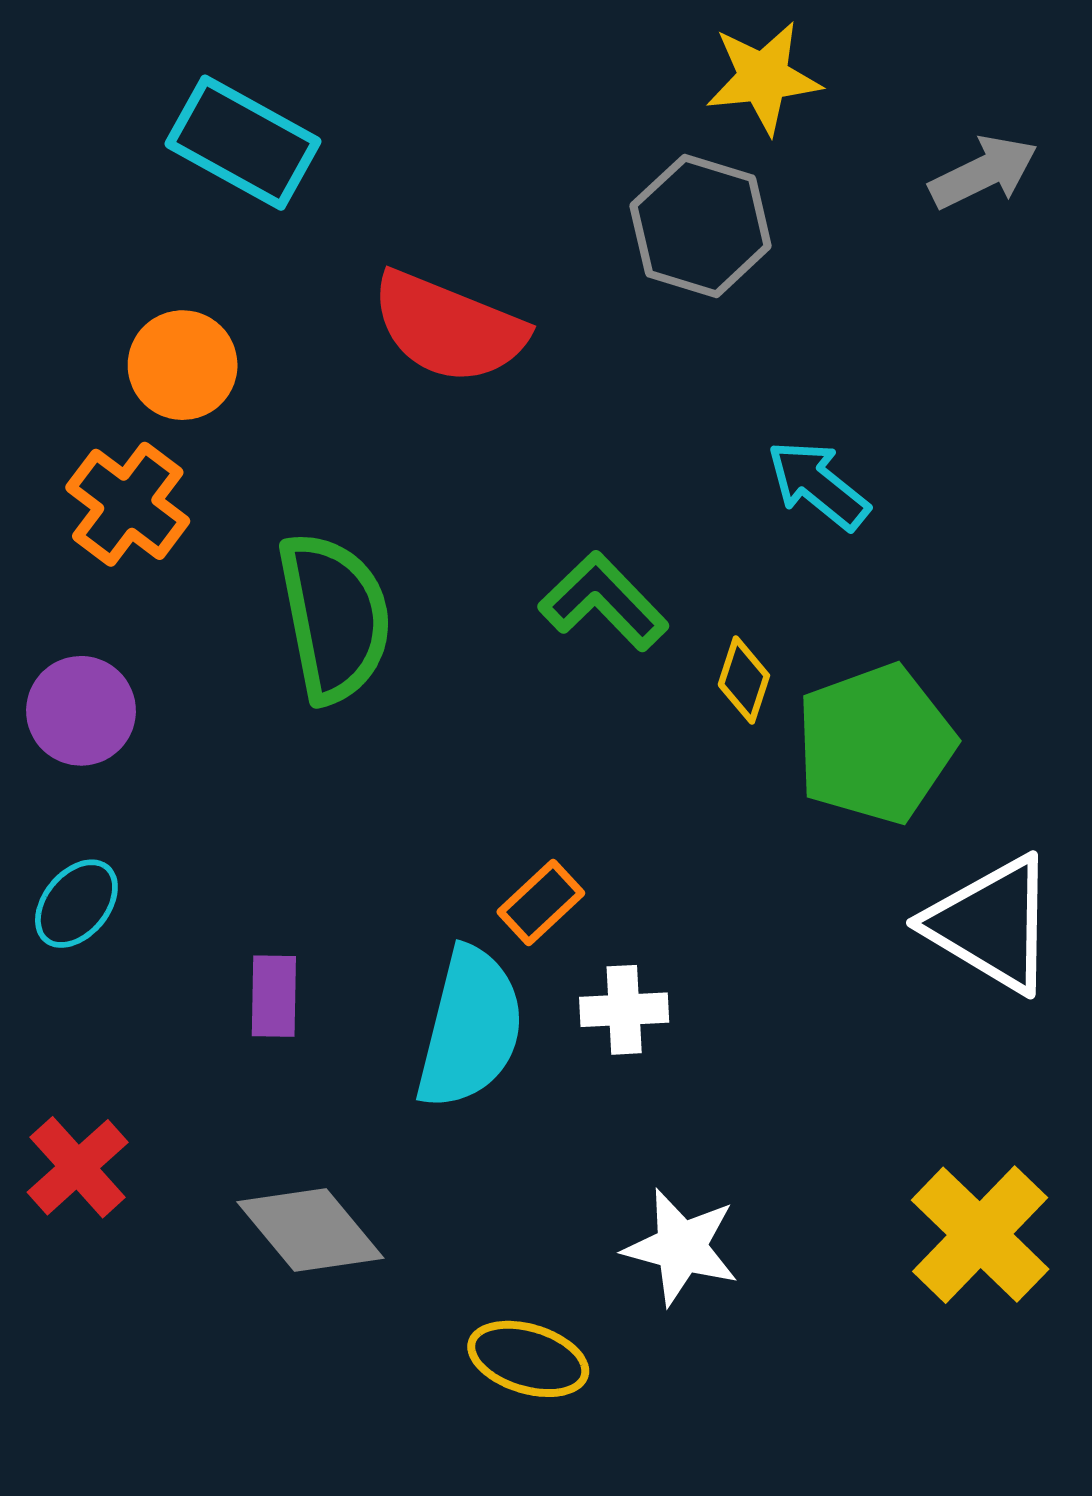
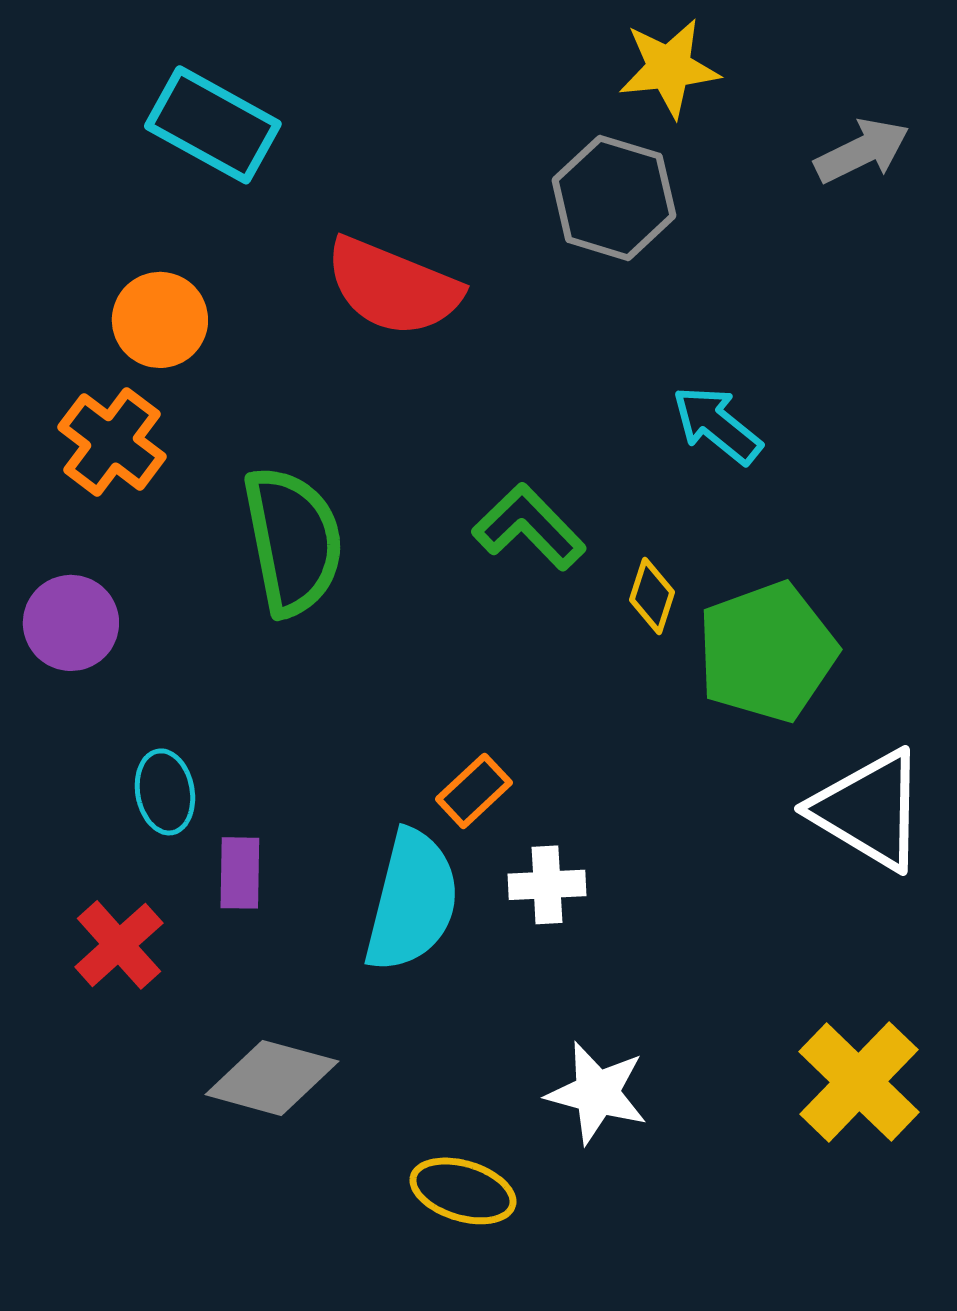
cyan ellipse: (76, 904) -> (165, 792), moved, turned -50
red cross: (78, 1167) -> (119, 945), moved
gray diamond: (310, 1230) -> (272, 1078), turned -35

